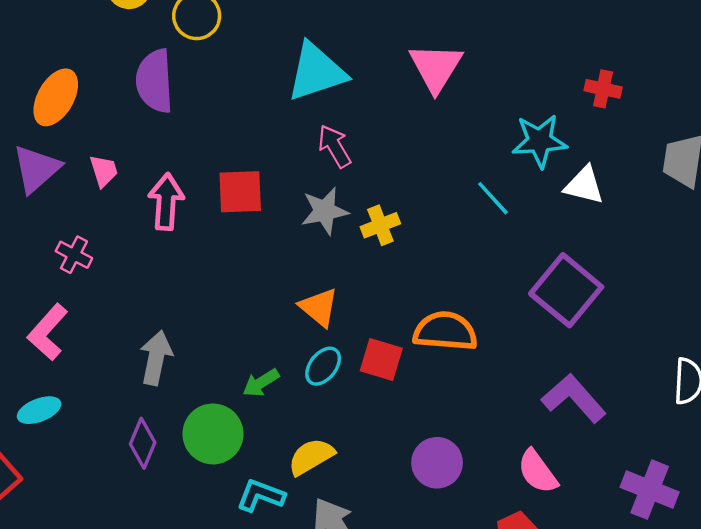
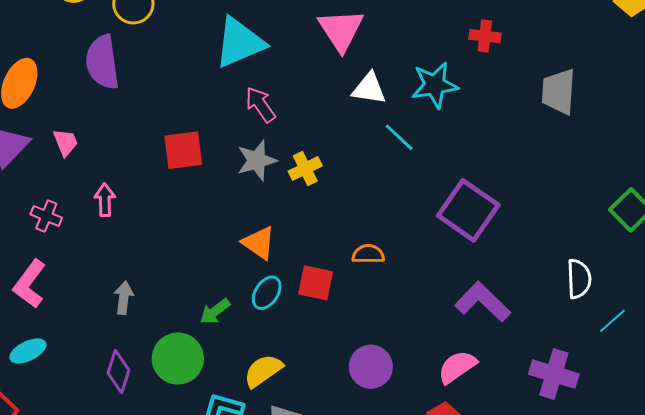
white triangle: (584, 185) -> (369, 89), moved
pink arrow: (166, 202) -> (105, 200), moved, size x0.7
orange semicircle: (445, 331) -> (368, 254), size x0.6
gray arrow: (156, 358) -> (124, 298), size x0.7
pink semicircle: (538, 472) -> (457, 367), turned 96

